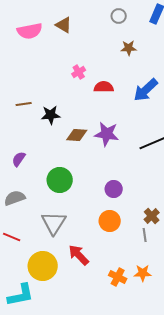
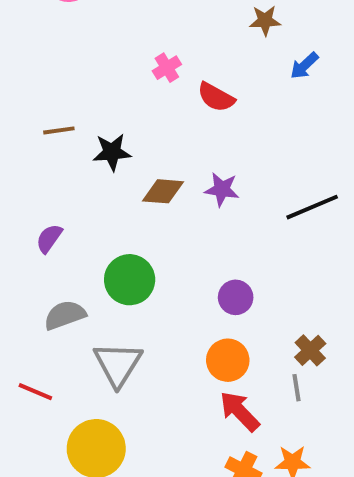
red semicircle: (104, 87) -> (216, 97), turned -150
blue arrow: (146, 90) -> (304, 66), moved, size x0.6
purple star: (107, 134) -> (222, 189), size x0.7
gray semicircle: (15, 198) -> (65, 315), moved
red arrow: (79, 255) -> (240, 411), moved

